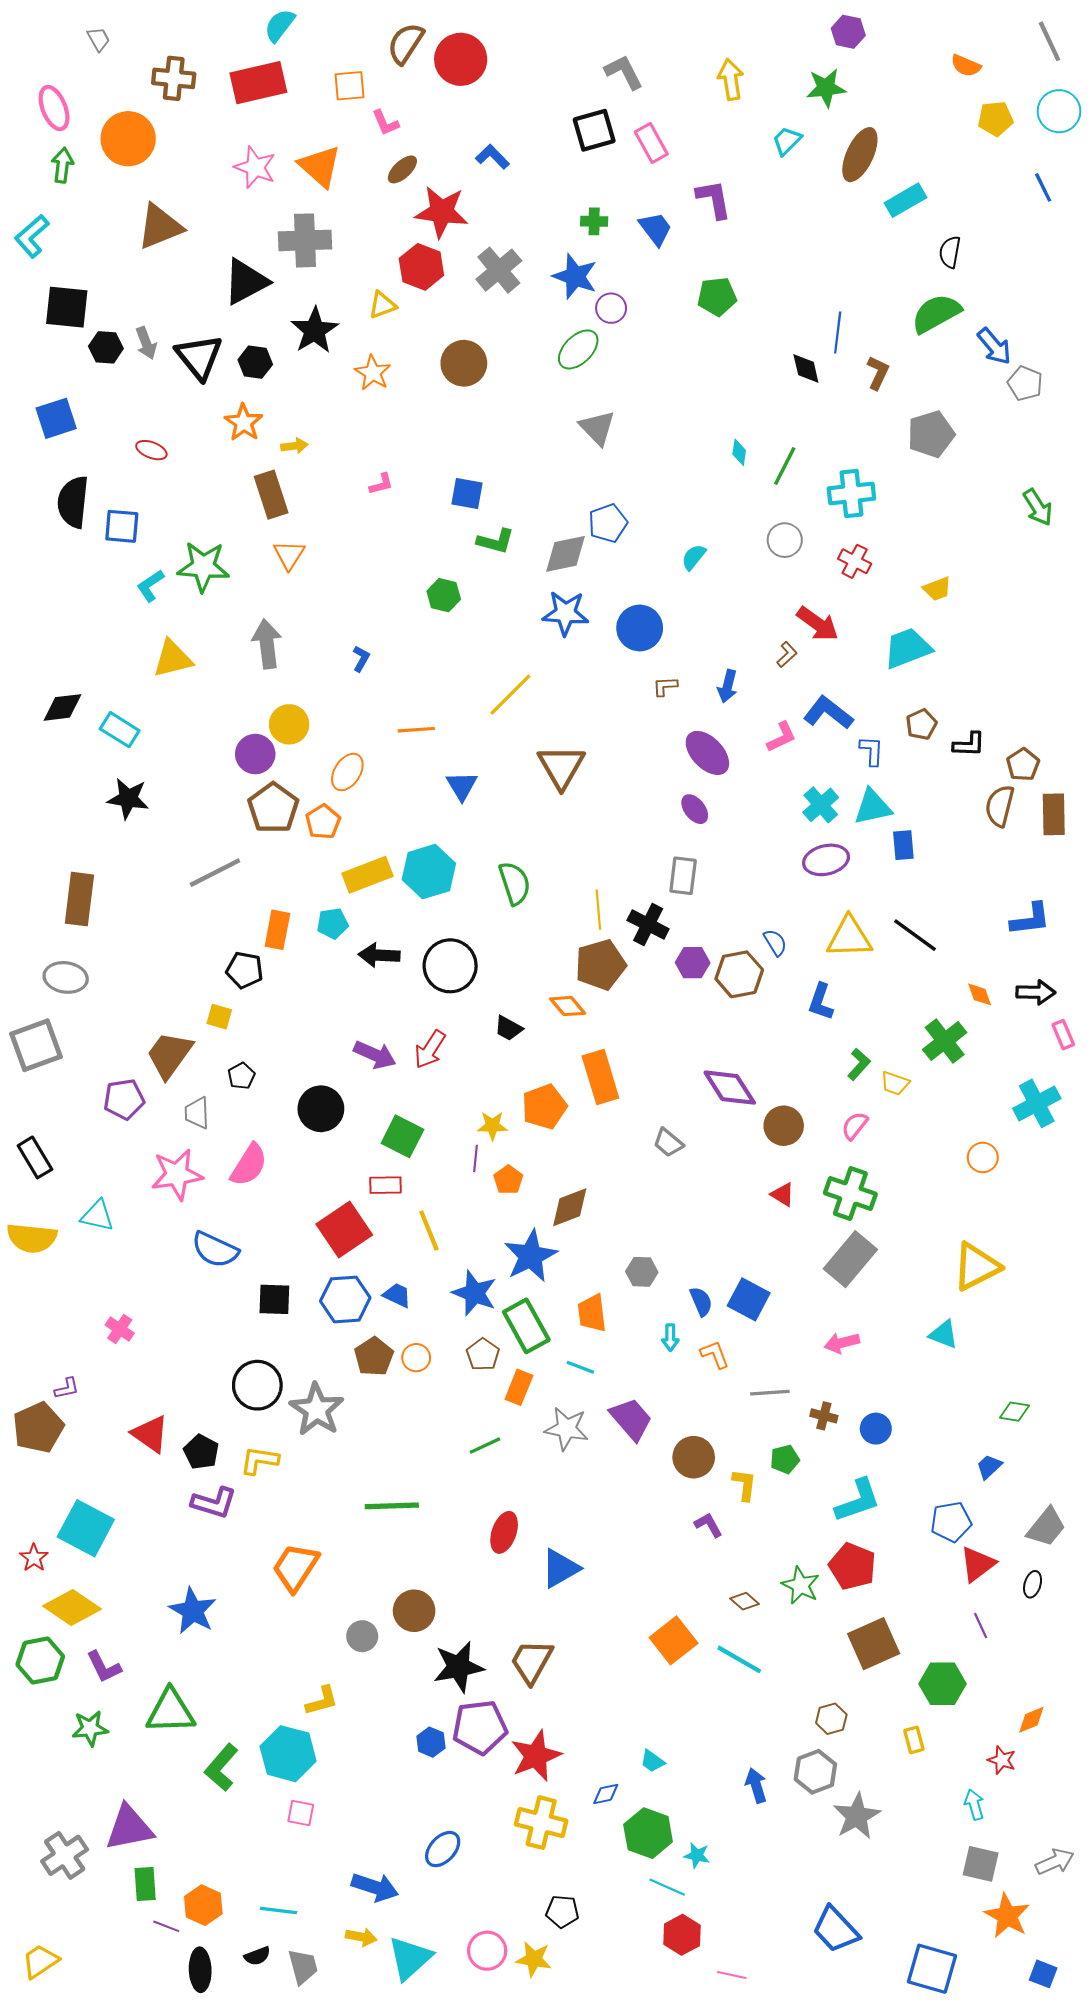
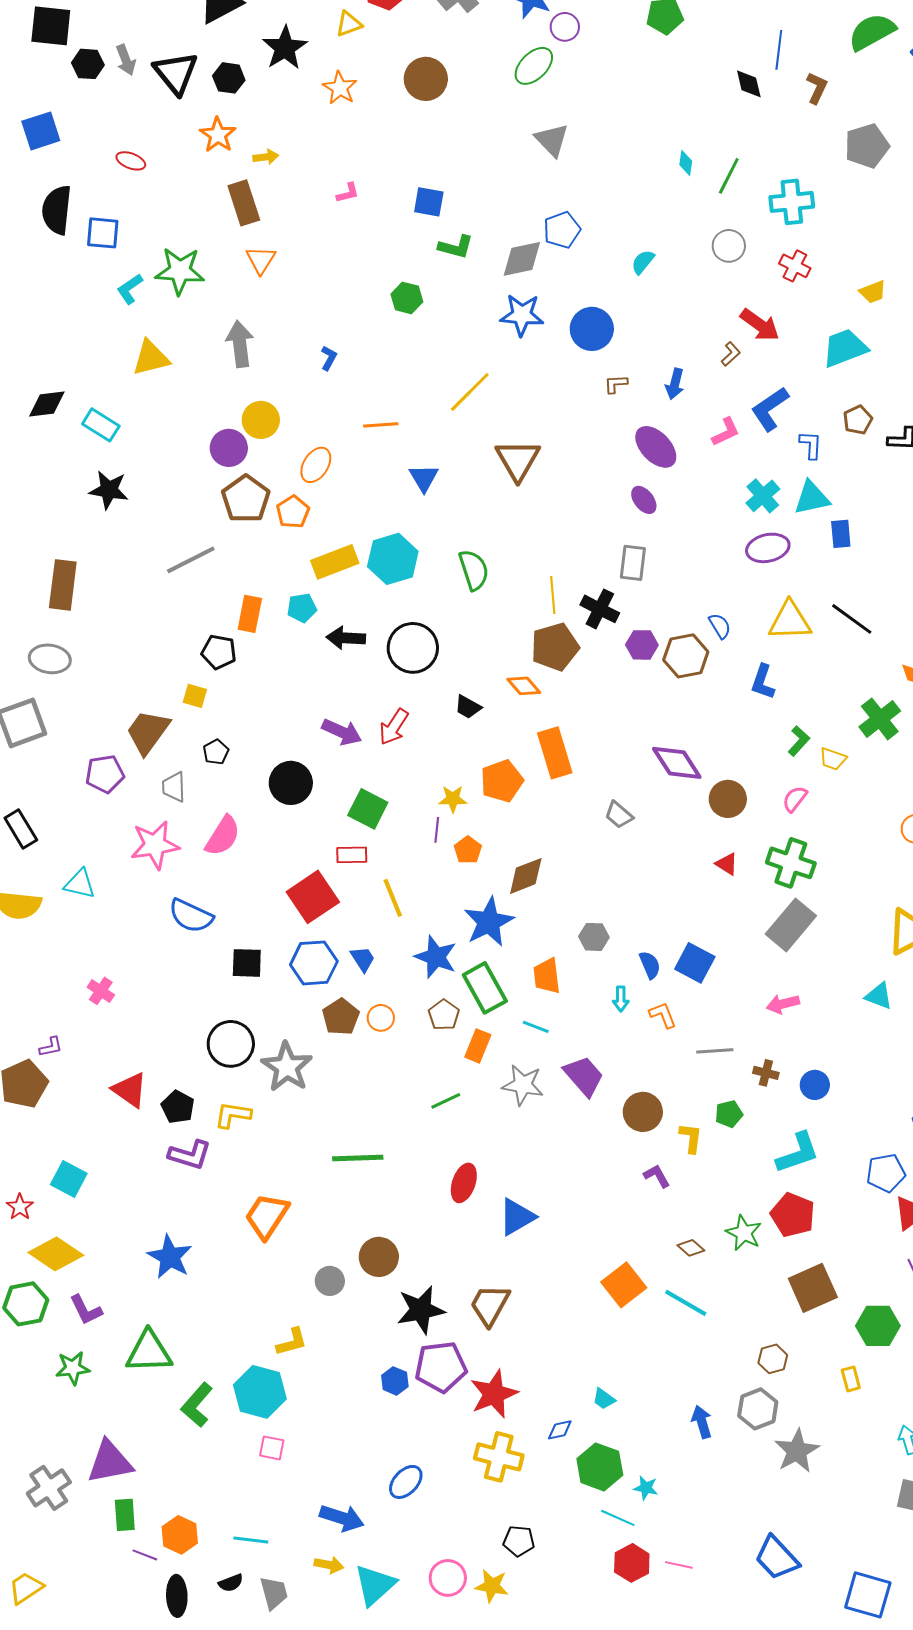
blue L-shape: (828, 713) -> (770, 409), turned -72
blue trapezoid: (397, 1295) -> (363, 959), turned 32
cyan square: (86, 1528) -> (69, 1179), size x0.7
pink line: (732, 1975) -> (679, 1565), moved

